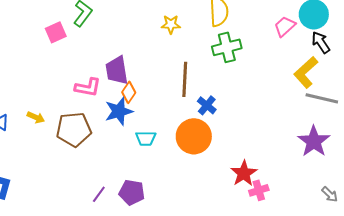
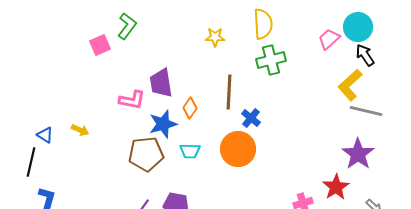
orange diamond: (129, 92) -> (190, 108), moved
brown pentagon: (74, 129) -> (146, 154), moved
red star: (244, 173) -> (336, 187), moved

